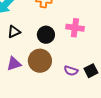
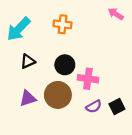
pink cross: (75, 28) -> (88, 79), moved
purple semicircle: (71, 71) -> (94, 107), turned -48

